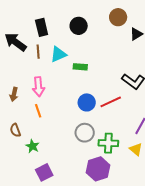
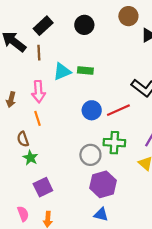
black rectangle: (42, 27) -> (43, 26), turned 60
cyan triangle: (58, 54) -> (62, 72), moved
brown semicircle: (15, 130) -> (23, 139), moved
gray circle: (85, 133) -> (90, 155), moved
green cross: (108, 143) -> (114, 143), moved

